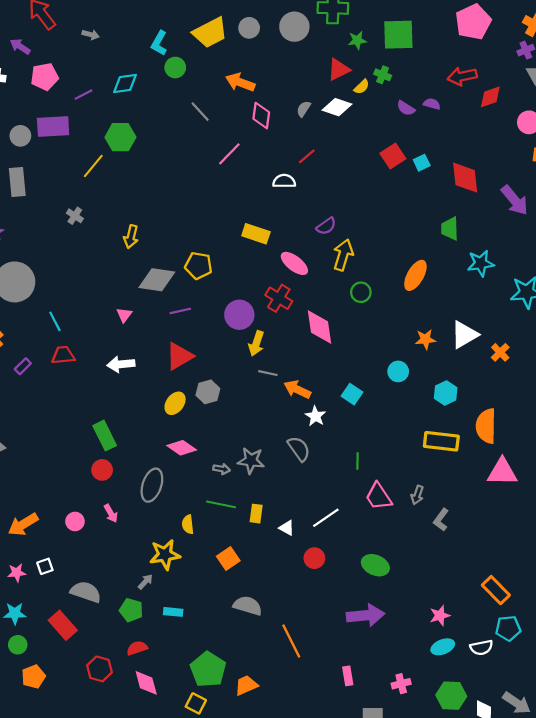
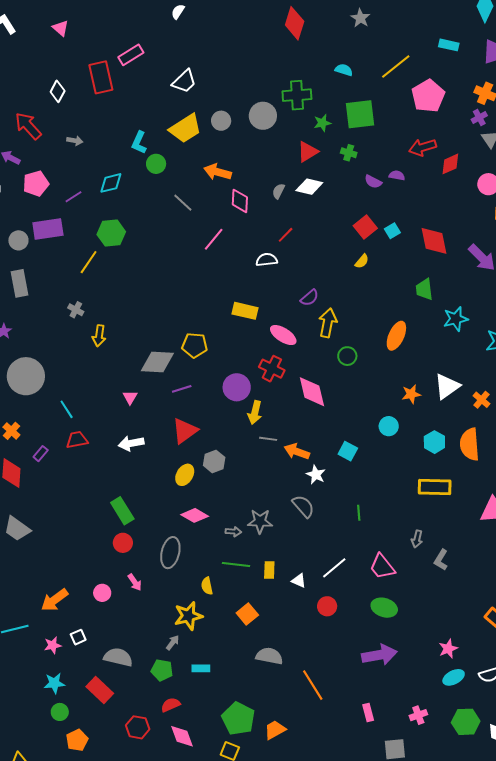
yellow semicircle: (362, 87) -> (362, 261), moved
yellow arrow: (131, 237) -> (99, 336), moved
orange semicircle: (486, 426) -> (470, 444), moved
pink trapezoid: (379, 496) -> (382, 567), moved

